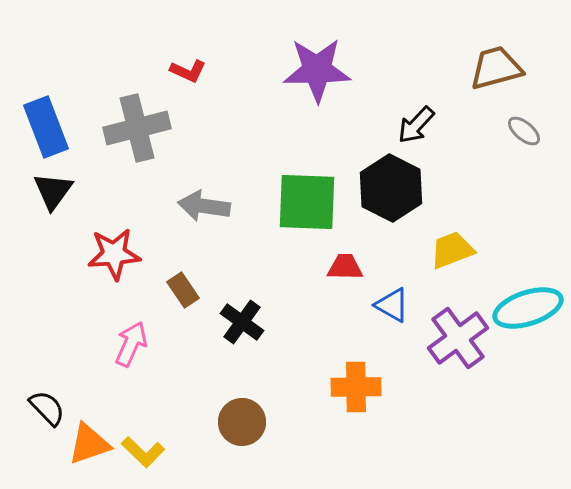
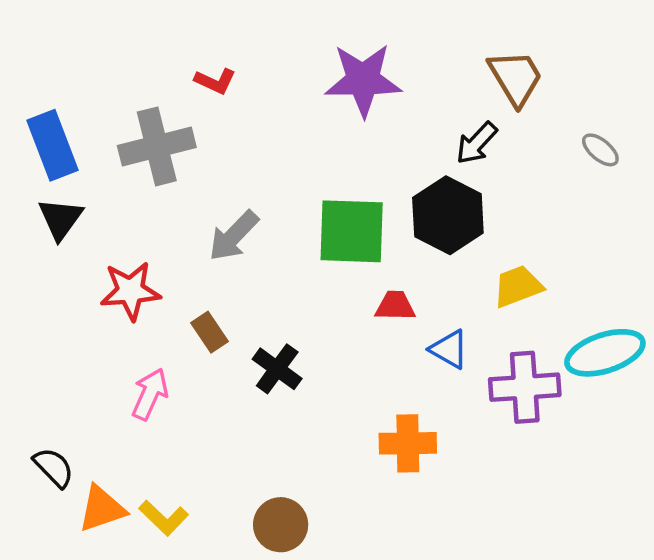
brown trapezoid: (496, 68) -> (516, 78), moved, turned 74
gray arrow: (204, 206) -> (234, 236), turned -54
purple cross: (458, 338) -> (525, 387), turned 32
brown circle: (242, 422) -> (281, 525), moved

